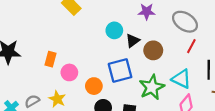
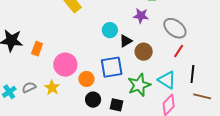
orange rectangle: (50, 59) -> (37, 49), moved
pink circle: (69, 72) -> (65, 65), size x1.5

